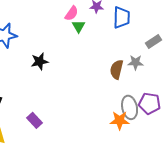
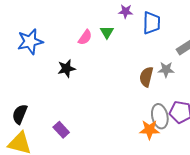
pink semicircle: (72, 13) -> (85, 37), moved

